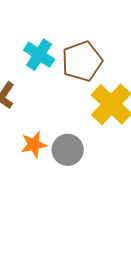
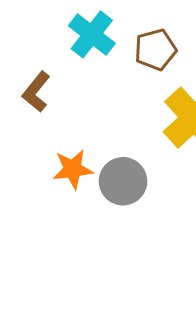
brown pentagon: (82, 61) -> (155, 50), size x0.7

